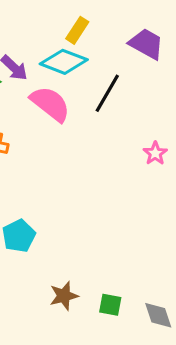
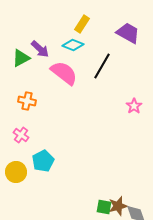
cyan diamond: (64, 62) -> (73, 45), size x0.7
brown star: (64, 296) -> (118, 206), moved

